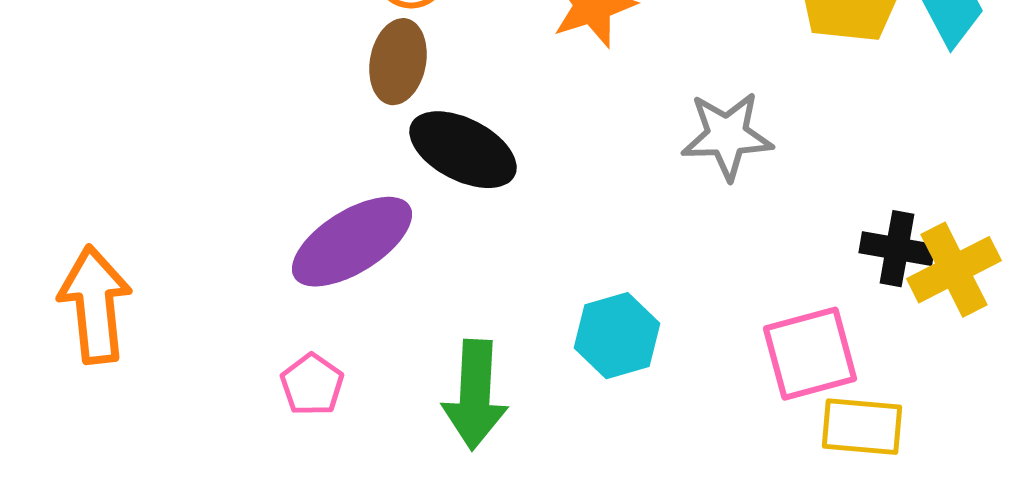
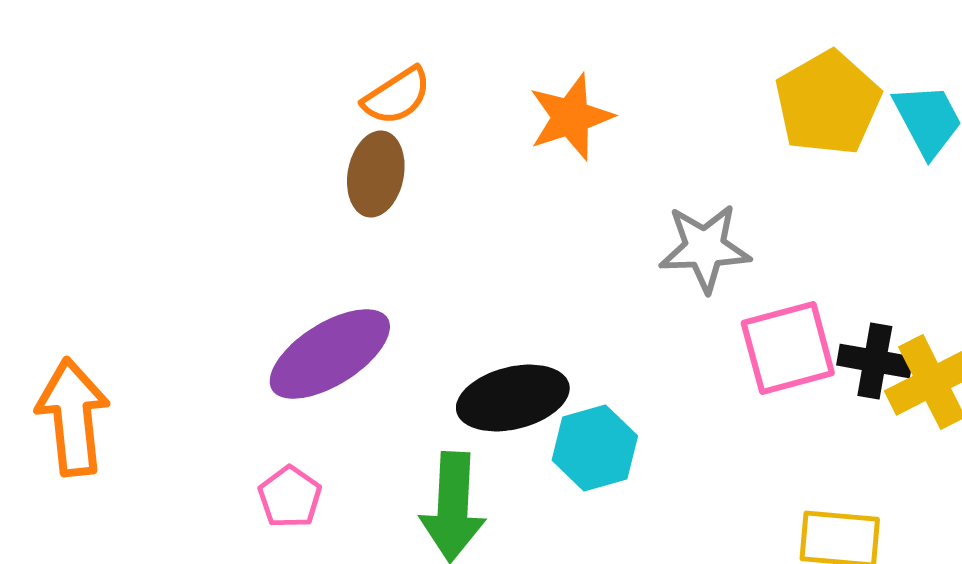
black ellipse: (463, 150) -> (513, 398), moved, turned -41
pink square: (810, 354) -> (788, 348), moved

